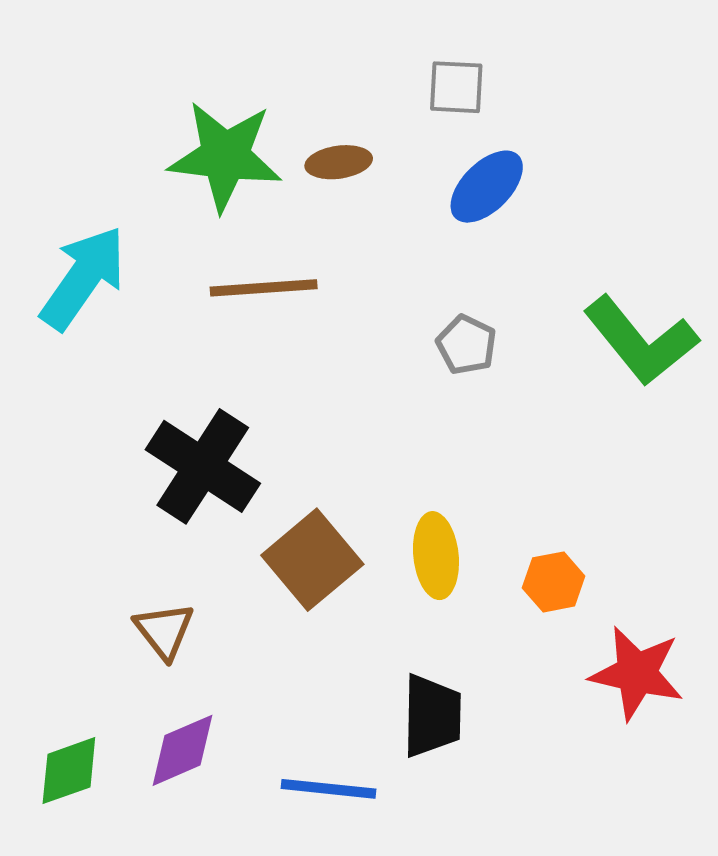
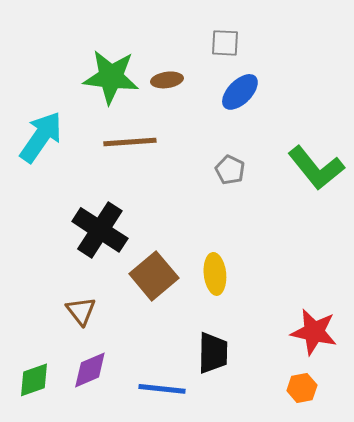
orange hexagon: (554, 582) -> (302, 388), moved

